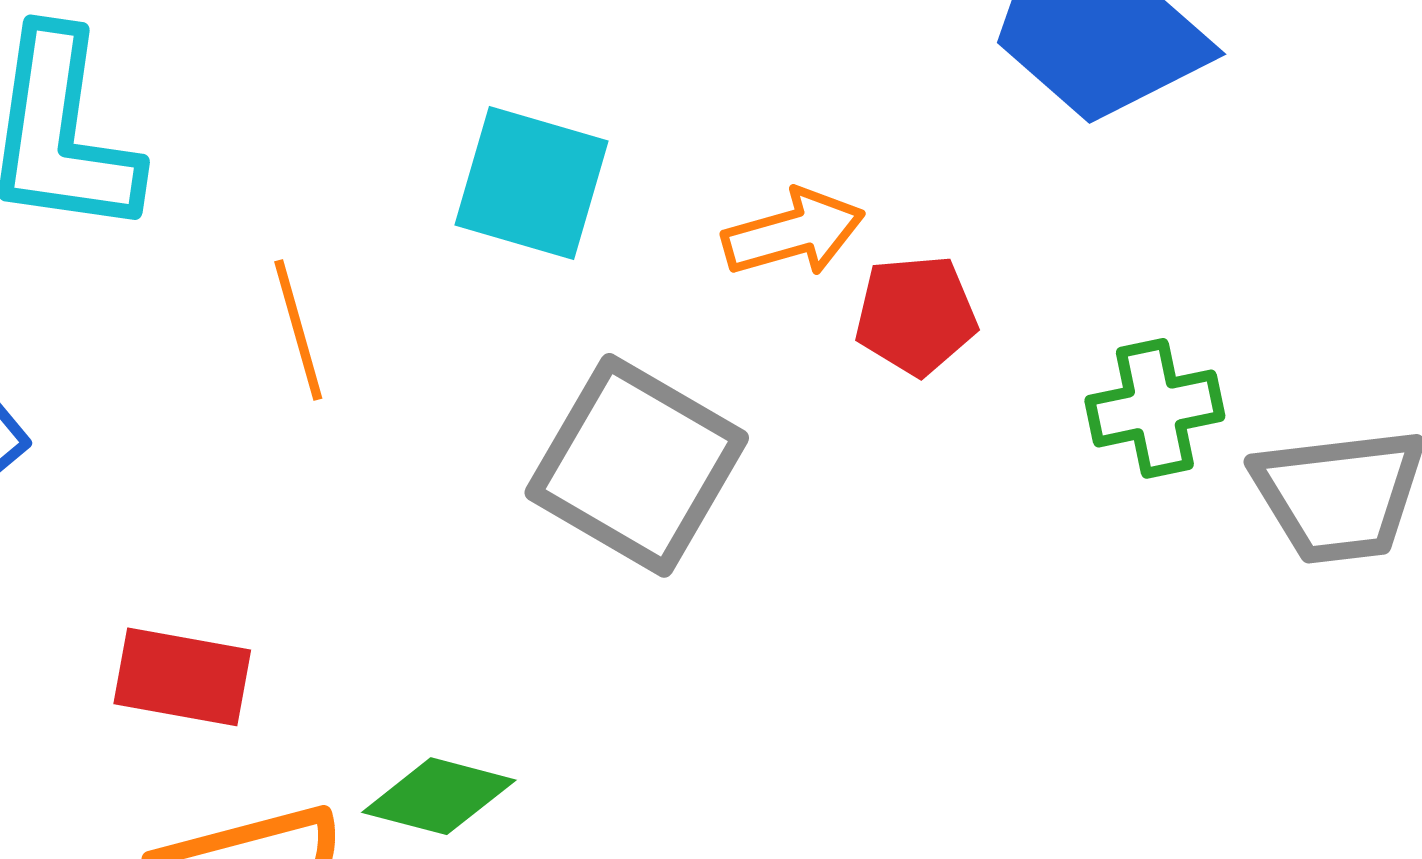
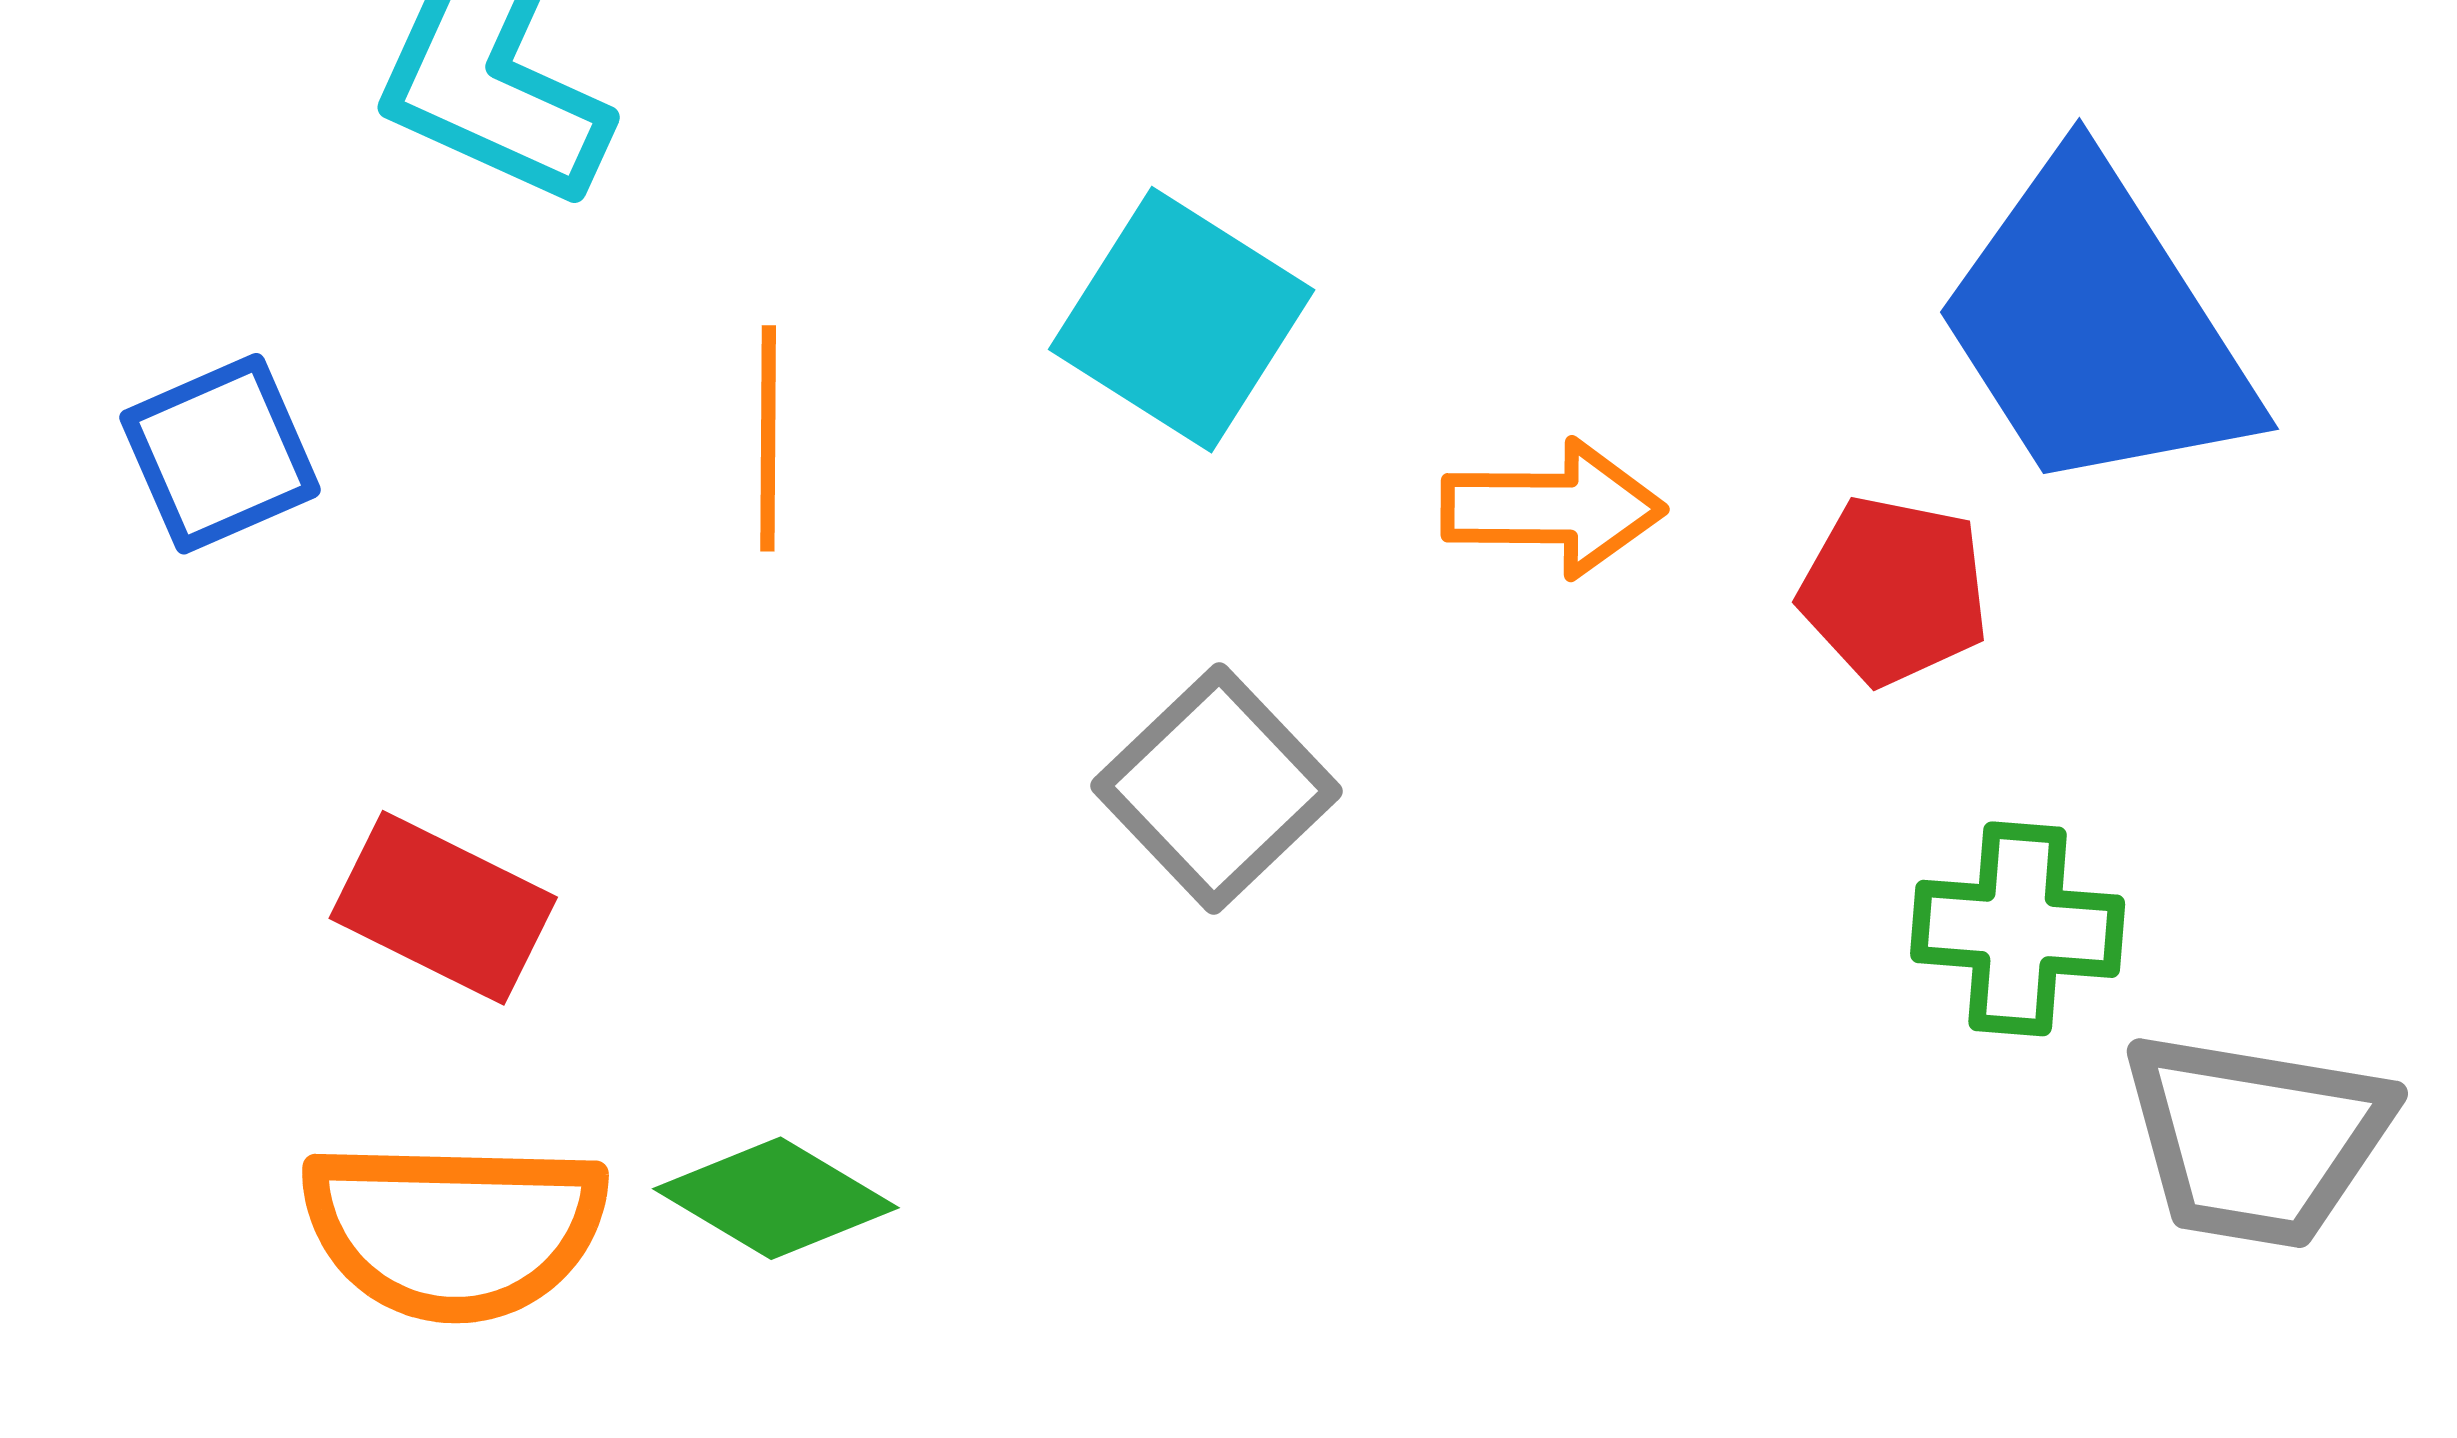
red pentagon: (916, 315) -> (1894, 590), moved
gray square: (637, 465) -> (1216, 789), size x0.7

